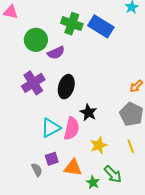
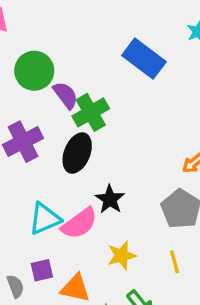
green cross: (72, 24) -> (91, 112), moved, turned 35
purple semicircle: (56, 53) -> (66, 95), turned -108
pink semicircle: (72, 129) -> (79, 223), turned 35

